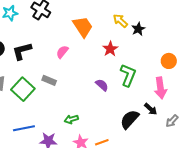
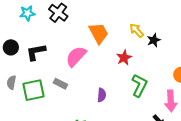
pink semicircle: (62, 52) -> (76, 56), size x1.6
purple semicircle: (102, 85) -> (102, 95), moved, turned 48
green square: (23, 89) -> (34, 90), turned 30

